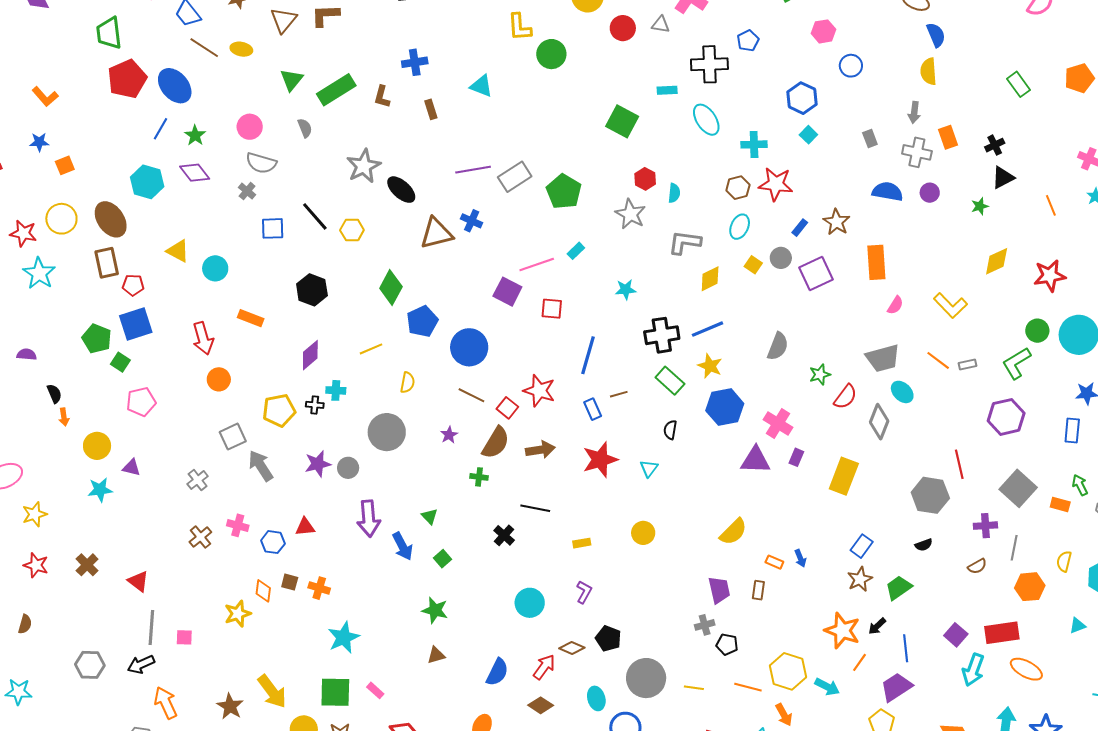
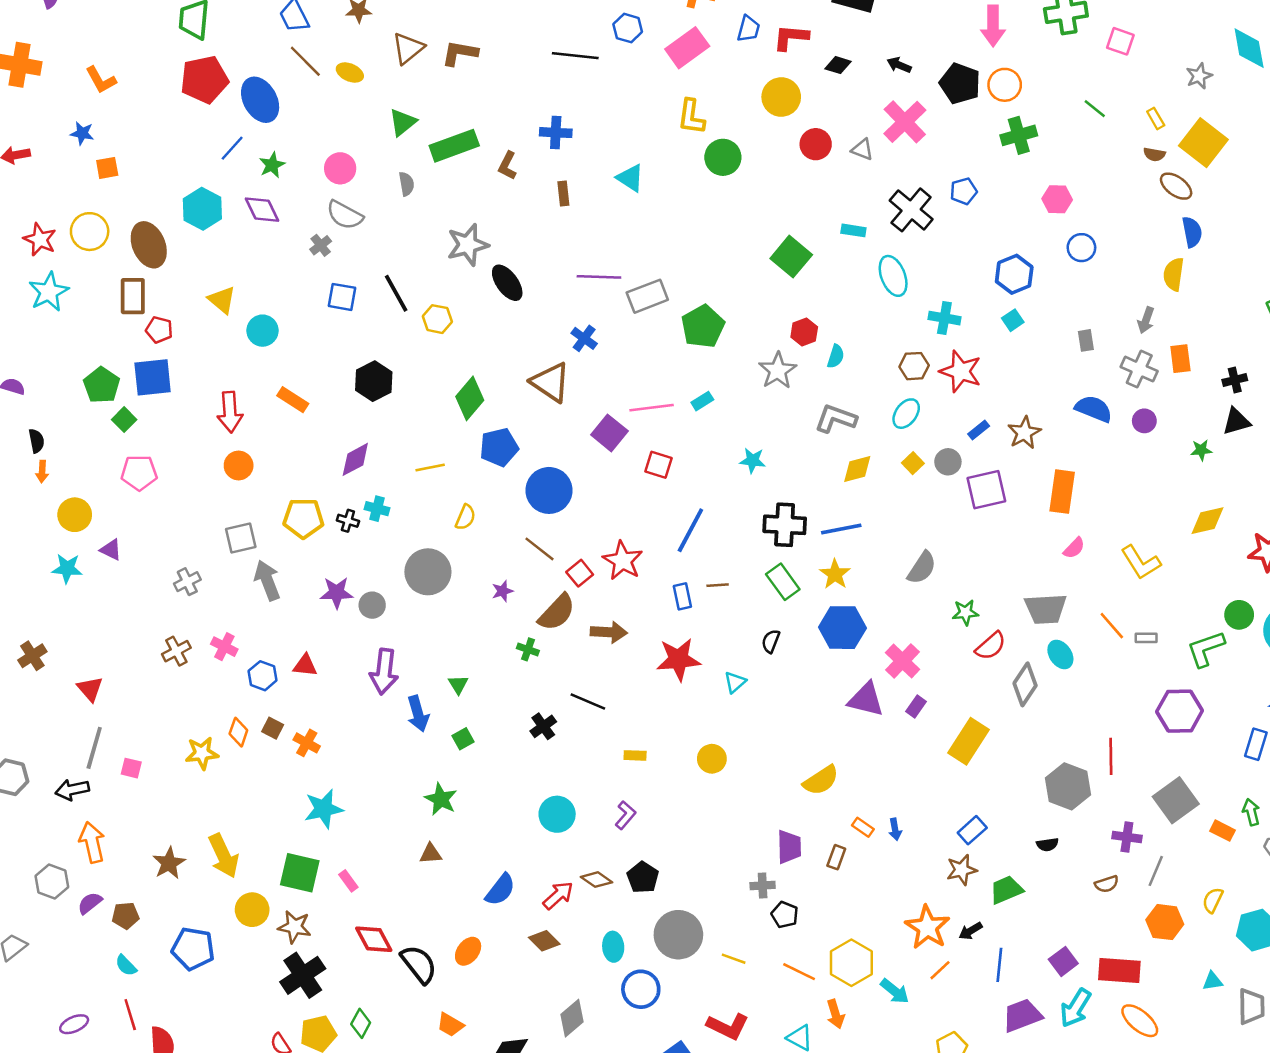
black cross: (709, 64) -> (911, 210), turned 30
brown triangle: (436, 233) -> (550, 382), moved, turned 36
purple trapezoid: (896, 687) -> (1022, 1015), moved

